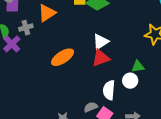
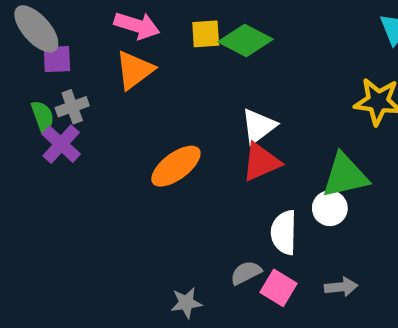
gray cross: (26, 28) -> (72, 107), moved
green triangle: (138, 66) -> (345, 176), size x1.6

